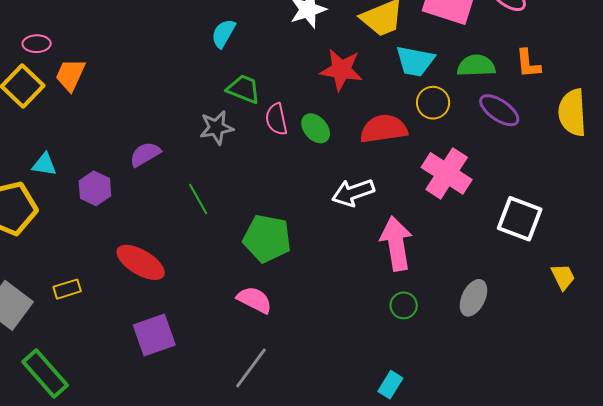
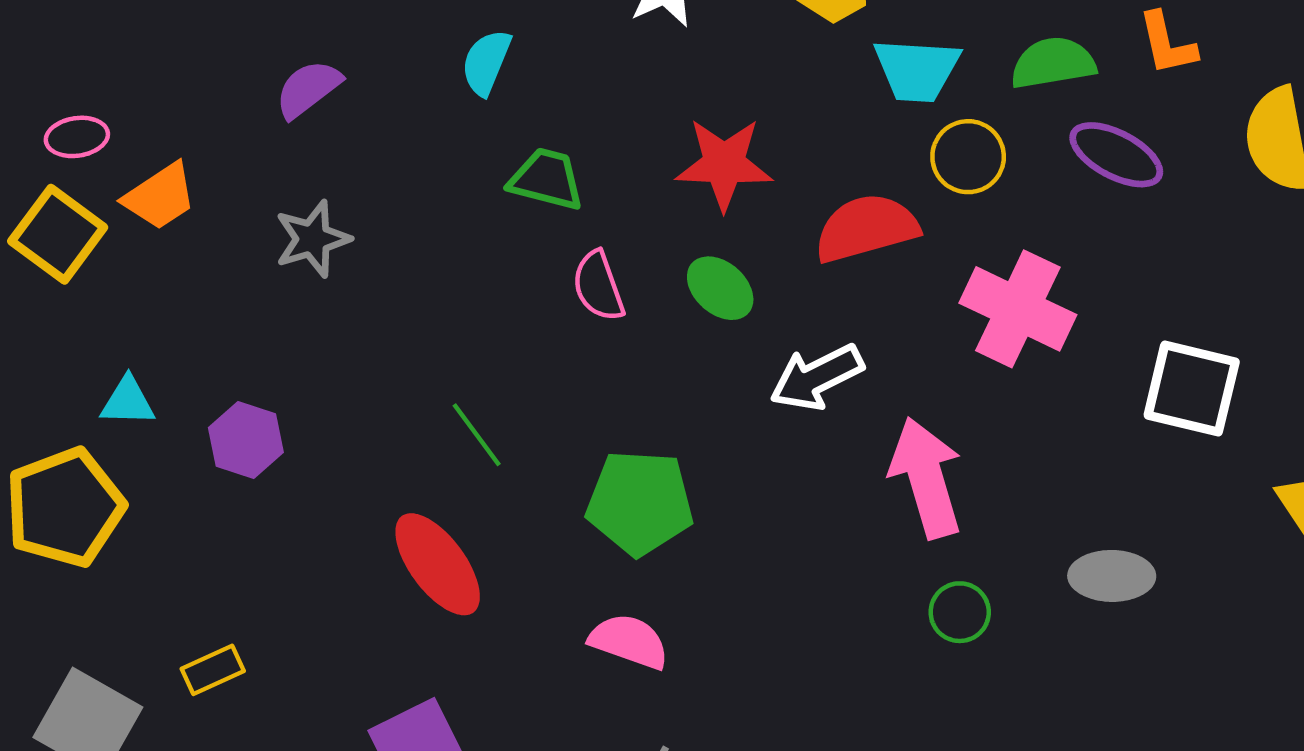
red star: (341, 70) -> (724, 164), moved
orange trapezoid: (70, 75) -> (160, 196), turned -141
pink semicircle: (276, 119) -> (598, 286), moved
gray star: (217, 128) -> (313, 239), moved
green ellipse: (316, 128) -> (720, 288), moved
purple semicircle: (145, 154) -> (308, 89), moved
red ellipse: (141, 262) -> (438, 564), moved, turned 30
gray ellipse: (473, 298) -> (1112, 576), turned 72

